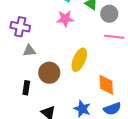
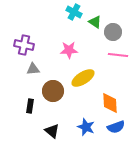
pink star: (65, 19) -> (69, 50), moved
yellow ellipse: (79, 60) -> (83, 78), turned 35

